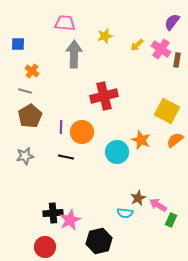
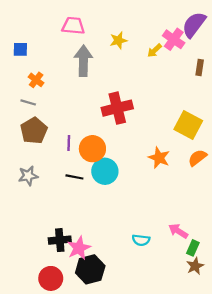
purple semicircle: (172, 22) -> (194, 25), size x1.4
pink cross: (161, 49) -> (174, 39), moved
cyan circle: (117, 152) -> (105, 171), moved
brown star: (138, 198) -> (195, 266), moved
black hexagon: (99, 241) -> (90, 269), moved

